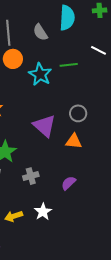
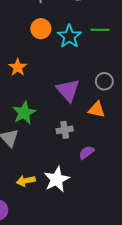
orange circle: (13, 59) -> (41, 29), moved
gray cross: (31, 176) -> (65, 130), moved
white star: (43, 212) -> (57, 179), size x1.4

